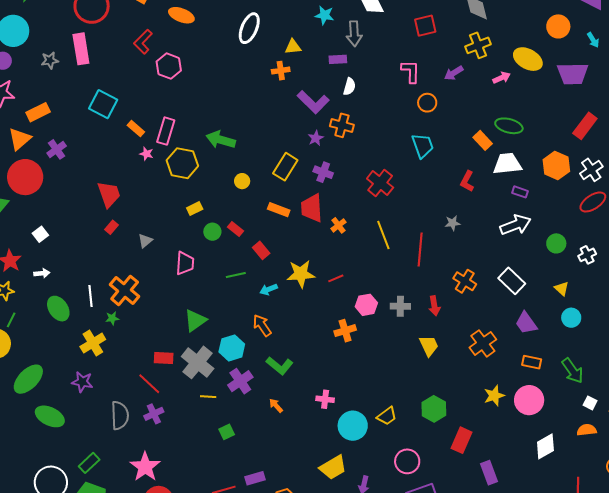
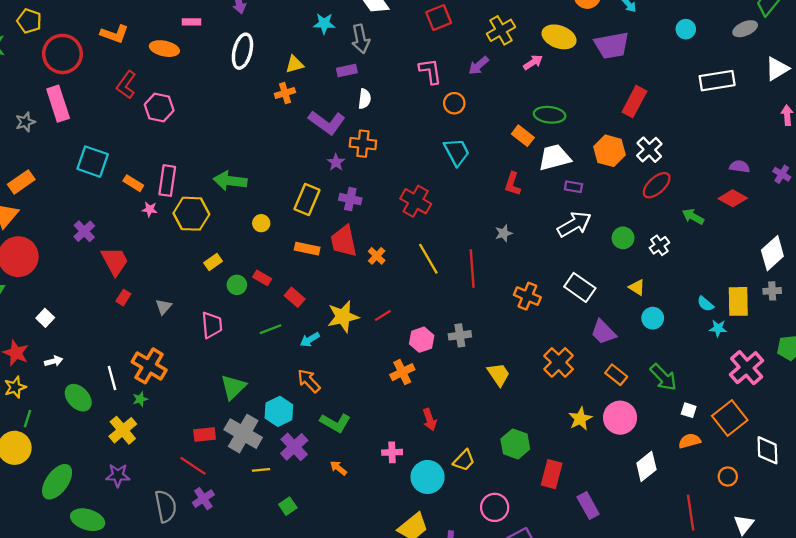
purple cross: (57, 149) -> (84, 231), moved
red arrow: (434, 306) -> (430, 420), moved
orange rectangle: (532, 362) -> (616, 375), turned 36

